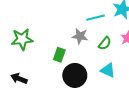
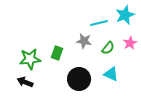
green star: (22, 39) -> (30, 59), moved
green rectangle: (59, 55) -> (57, 53), moved

